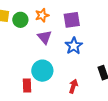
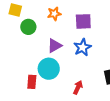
green circle: (20, 20) -> (28, 27), moved
purple triangle: (45, 37) -> (55, 46), moved, turned 35

